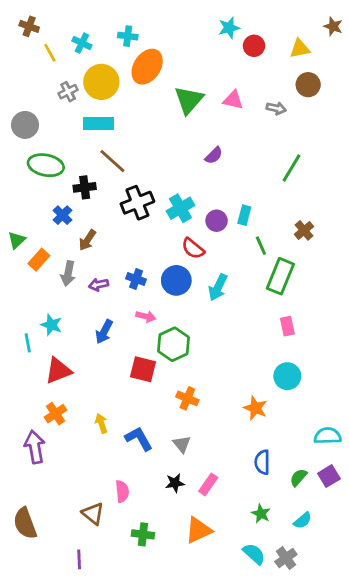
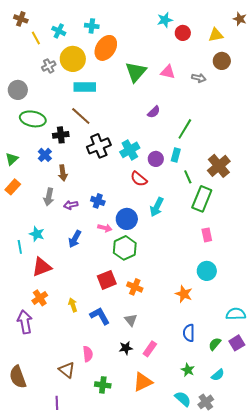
cyan rectangle: (99, 124) -> (85, 87), moved
green line: (291, 168) -> (185, 129), moved
brown cross: (304, 230) -> (219, 166), size x1.6
green triangle: (17, 240) -> (12, 159), moved
brown arrow: (87, 240) -> (63, 173), turned -42
orange rectangle: (39, 260) -> (13, 187), moved
blue circle: (176, 280) -> (127, 219), moved
red square: (143, 369) -> (107, 280), moved, turned -36

